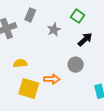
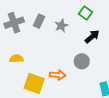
gray rectangle: (30, 15) -> (39, 21), moved
yellow semicircle: (20, 63) -> (16, 59), moved

